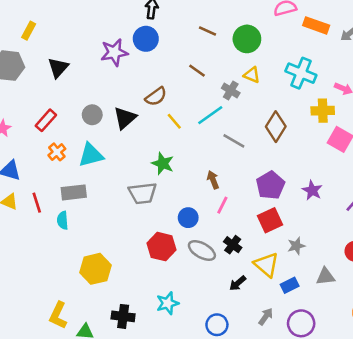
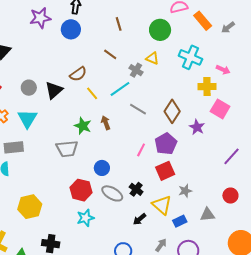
orange rectangle: (316, 25) -> (203, 21), turned 30
brown line: (208, 31) -> (119, 24), turned 48
green circle: (247, 39) -> (160, 30), moved
purple star: (114, 52) -> (40, 18), moved
brown diamond: (276, 127) -> (172, 111), moved
cyan triangle: (91, 155) -> (27, 119), turned -45
brown arrow: (213, 180) -> (106, 123), moved
purple star: (312, 190) -> (197, 127), moved
pink line: (222, 205) -> (141, 150), moved
cyan star: (168, 303) -> (85, 218), moved

